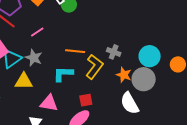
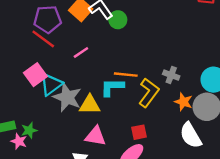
gray star: (34, 58) -> (67, 97), moved, size x1.4
cyan L-shape: (63, 74) -> (112, 87), moved
yellow triangle: (24, 81) -> (90, 105), moved

